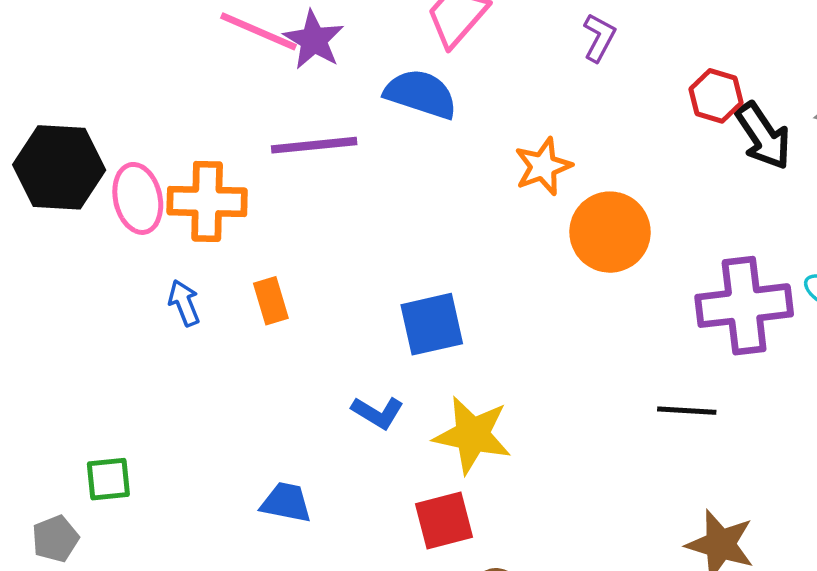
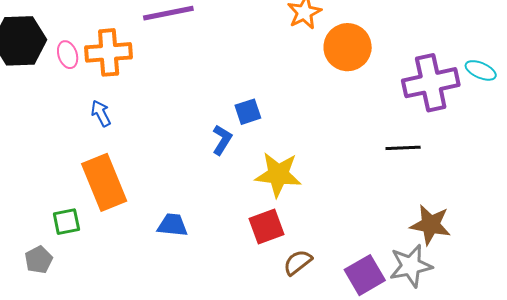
pink ellipse: (138, 198) -> (68, 55), size x0.7
orange rectangle: (271, 301) -> (104, 182), moved, size x2.0
blue square: (432, 324) -> (248, 112), size x0.7
blue L-shape: (378, 413) -> (222, 140), moved, turned -84

